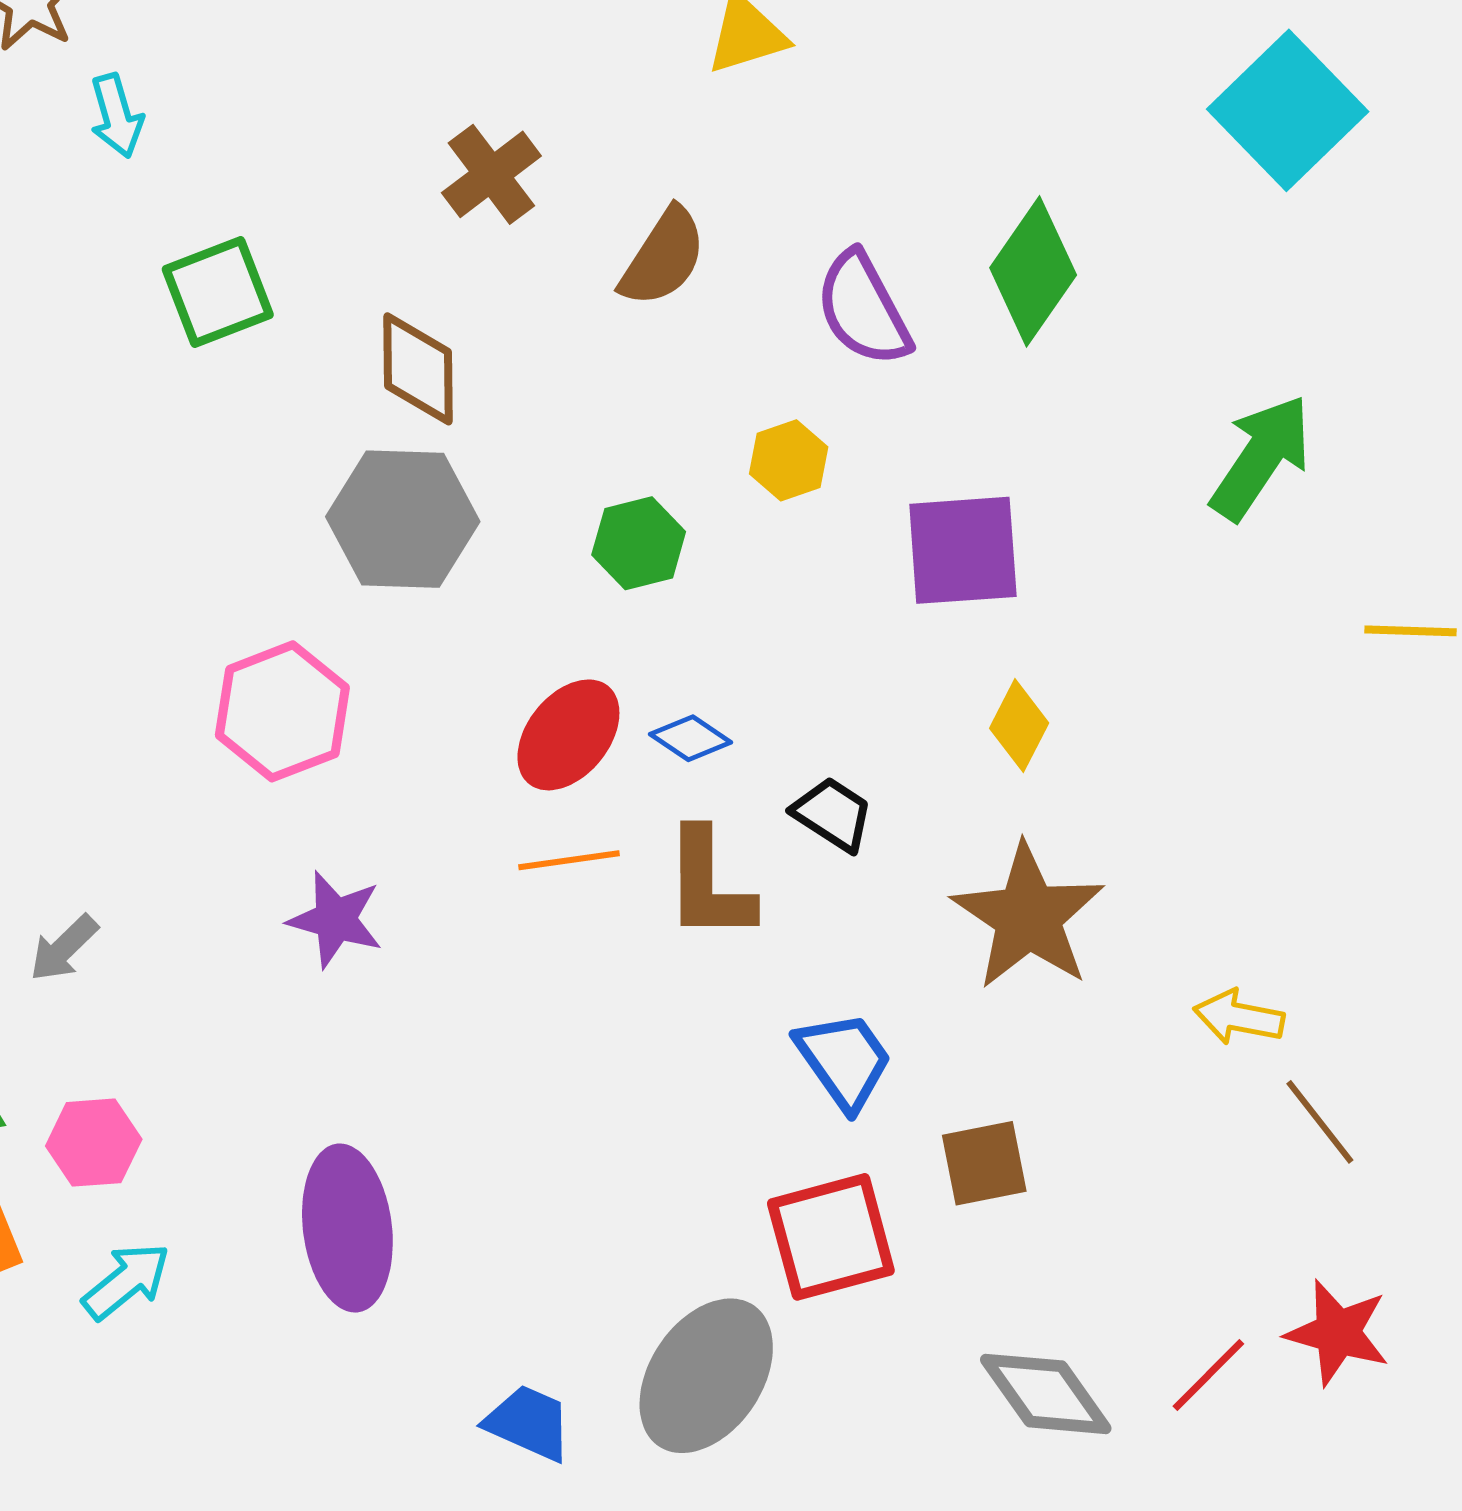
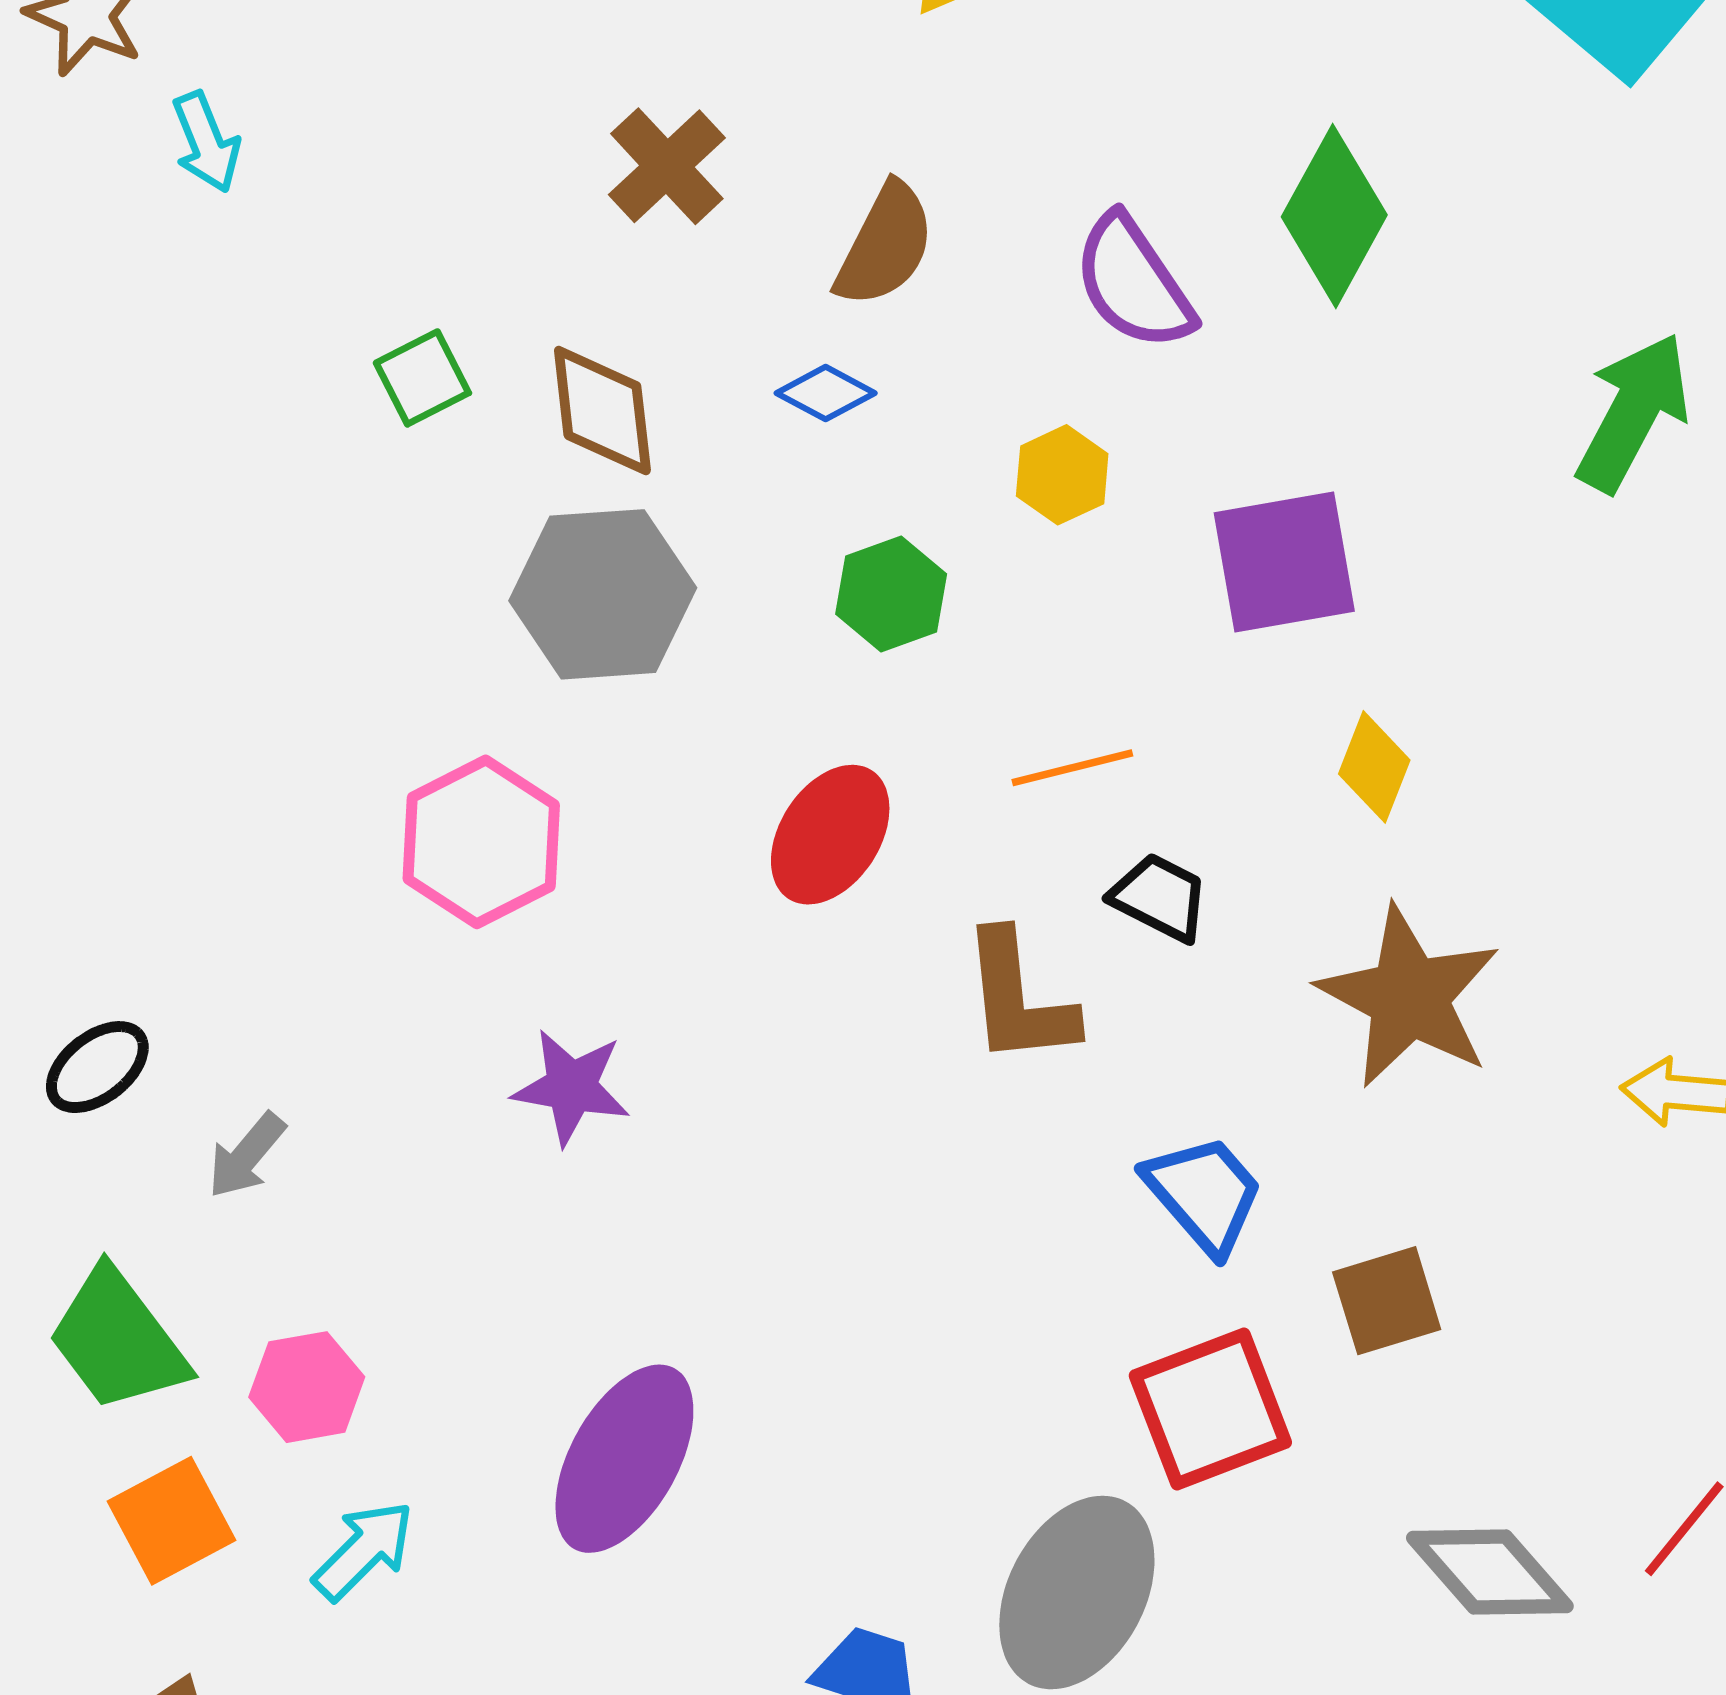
green square: (218, 292) -> (422, 378), moved, size x0.7
blue diamond: (691, 738) -> (826, 393), moved
orange line: (569, 860) -> (1072, 768), moved
purple ellipse: (347, 1228) -> (624, 1459), turned 42

